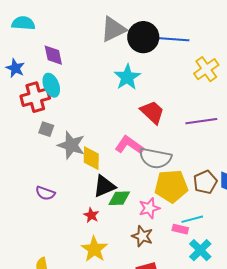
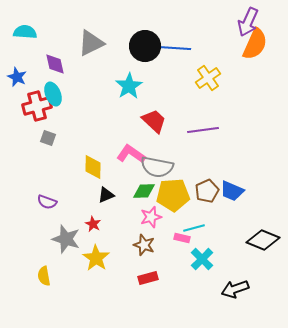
gray triangle: (113, 29) -> (91, 43), moved
gray star: (71, 145) -> (66, 239), moved
black triangle: (104, 186) -> (106, 195), size x0.7
green diamond: (119, 198) -> (144, 191), moved

